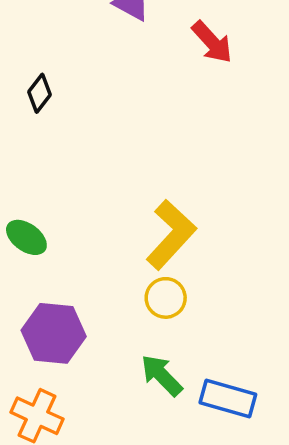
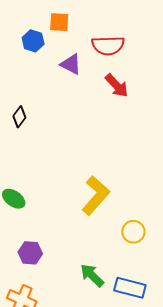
yellow circle: (166, 298) -> (133, 232), moved
purple hexagon: (54, 333) -> (30, 253), size x0.7

